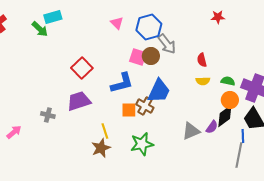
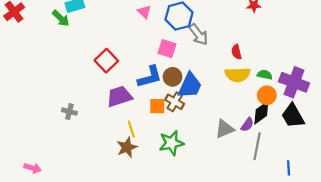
brown circle: (151, 56) -> (172, 77), moved
yellow semicircle: (203, 81) -> (238, 75), size x1.6
purple trapezoid: (79, 101) -> (119, 96), moved
pink arrow: (14, 132) -> (33, 168), moved, turned 56
blue line: (243, 136) -> (289, 168), moved
gray line: (239, 155) -> (257, 146), moved

